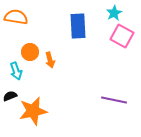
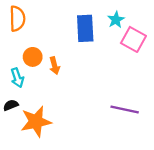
cyan star: (114, 13) -> (116, 20), moved
orange semicircle: (16, 17) -> (17, 19), turned 80

